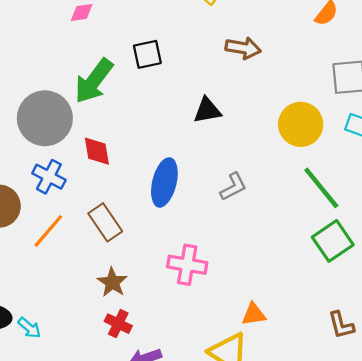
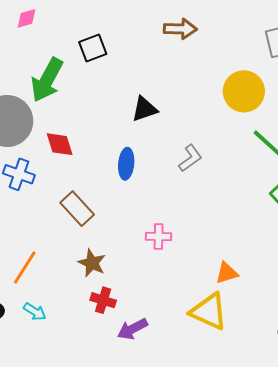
black triangle: (207, 110) -> (144, 109), moved
blue ellipse: (164, 182) -> (126, 164), size x0.7
orange line: (48, 231) -> (25, 267), moved
pink cross: (187, 265) -> (159, 236), size x0.7
cyan arrow: (29, 328) -> (35, 312), moved

